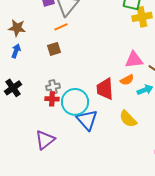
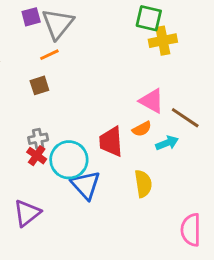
pink triangle: (134, 60) -> (152, 101), turned 36
red cross: (52, 99) -> (37, 156), turned 32
yellow semicircle: (128, 119) -> (143, 184), turned -144

